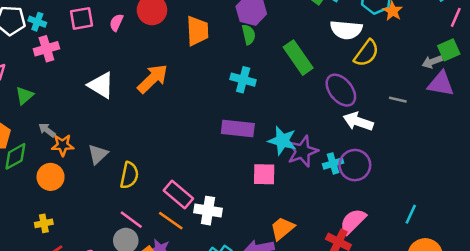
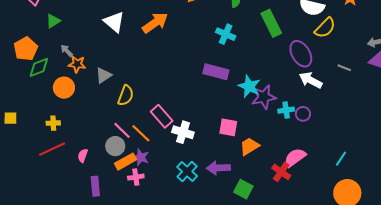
purple circle: (355, 165) -> (303, 114), size x0.6
pink square: (264, 174) -> (228, 127), moved
orange line: (171, 221) -> (141, 133), moved
orange trapezoid: (282, 228) -> (249, 146), moved

